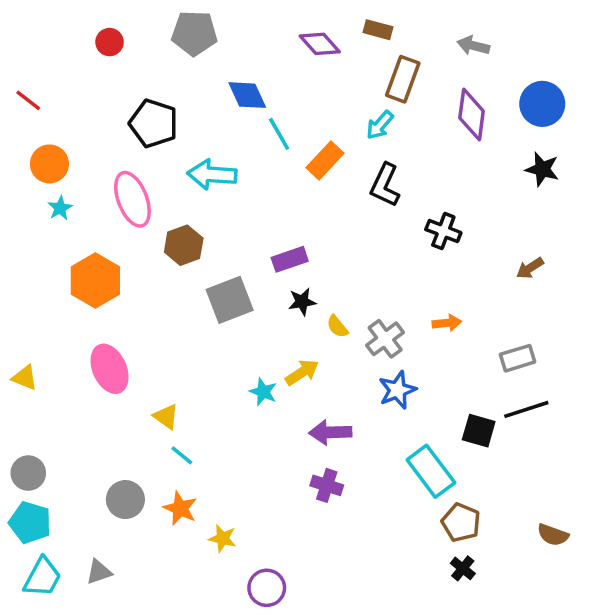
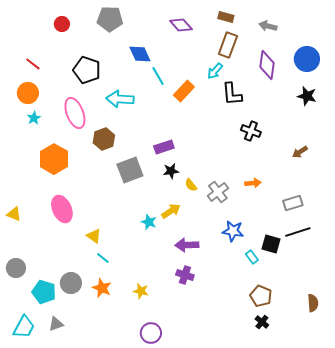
brown rectangle: (378, 30) -> (226, 17), moved
red line: (28, 100) -> (33, 64), moved
black L-shape: (385, 185) -> (232, 94), moved, turned -30
blue star: (397, 390) -> (233, 231), moved, turned 30
cyan rectangle: (431, 471) -> (252, 257), moved, size x0.5
cyan pentagon: (30, 522) -> (44, 292), moved
brown semicircle: (553, 535) -> (313, 303), turned -114
yellow star: (223, 538) -> (141, 291), moved

